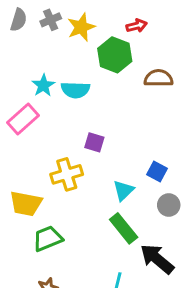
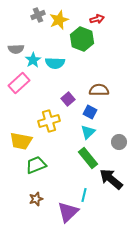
gray semicircle: (19, 20) -> (16, 49), moved, turned 70
brown semicircle: (159, 78) -> (99, 90), moved
purple square: (94, 142) -> (68, 99), turned 32
blue square: (157, 171) -> (90, 112), moved

